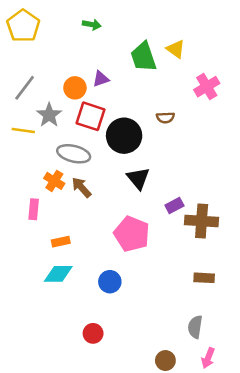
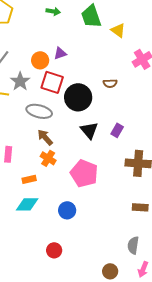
green trapezoid: (143, 57) -> (91, 16), moved
orange cross: (54, 181) -> (48, 158), moved
purple rectangle: (174, 205) -> (117, 130), moved, turned -32

